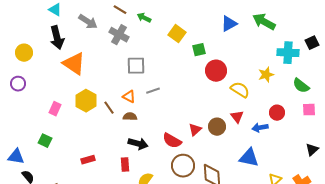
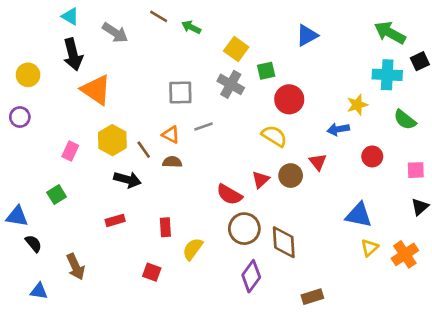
green arrow: (264, 22) -> (390, 33), moved
gray cross: (119, 35) -> (231, 84), moved
yellow semicircle: (240, 90) -> (274, 136), moved
pink square: (309, 110) -> (416, 170), moved
blue arrow: (260, 128) -> (338, 129), moved
green square: (45, 141) -> (57, 195), turned 32
black arrow: (138, 144) -> (127, 180), moved
blue triangle: (249, 158) -> (359, 215), moved

